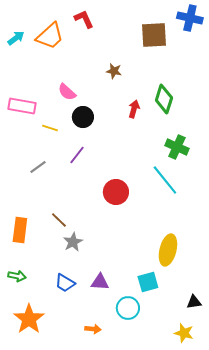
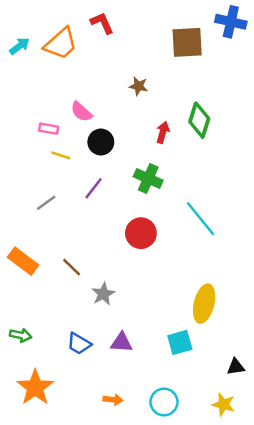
pink rectangle: (22, 106) -> (49, 129), moved, size x0.6
green cross: (177, 147) -> (148, 178), moved
orange rectangle: (20, 230) -> (23, 261), moved, turned -60
gray star: (73, 242) -> (103, 294), moved
cyan circle: (128, 308) -> (164, 402), moved

